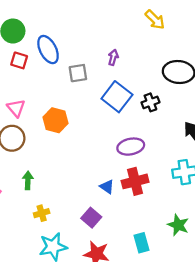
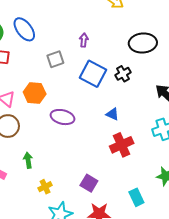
blue ellipse: (48, 50) -> (24, 29), moved
orange hexagon: (55, 120) -> (35, 93), moved
purple ellipse: (131, 147) -> (63, 117), moved, turned 35
blue triangle: (107, 187) -> (112, 114), moved

